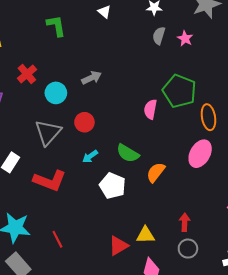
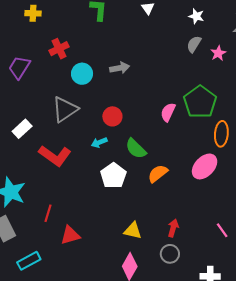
red circle: (84, 122) -> (112, 116), moved
red line: (57, 239) -> (48, 213), turned 30
red triangle: (118, 246) -> (70, 235), moved

